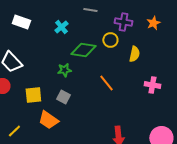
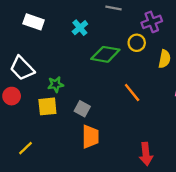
purple cross: (123, 22) -> (152, 22), turned -30
green star: (64, 70) -> (56, 84), moved
orange trapezoid: (48, 120) -> (90, 137), moved, turned -125

